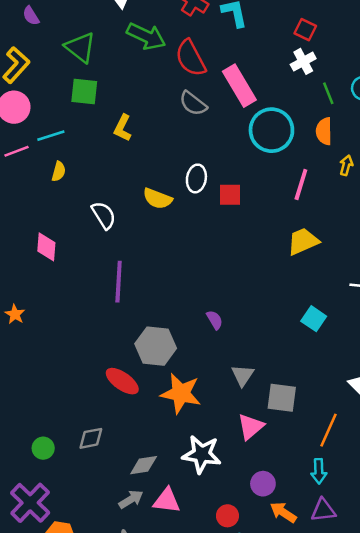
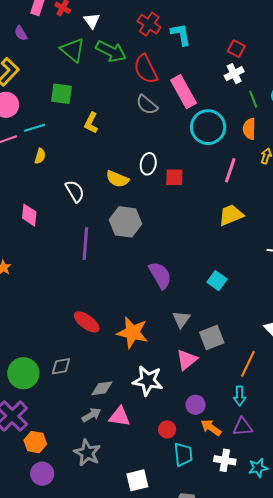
green triangle: (80, 47) -> (73, 50), moved
cyan square: (314, 319) -> (217, 281), moved
purple semicircle: (215, 320) -> (160, 275), size x1.8
gray hexagon: (156, 346) -> (125, 222), moved
gray square: (282, 398) -> (212, 338), turned -30
green circle: (43, 448) -> (23, 373), size x1.8

